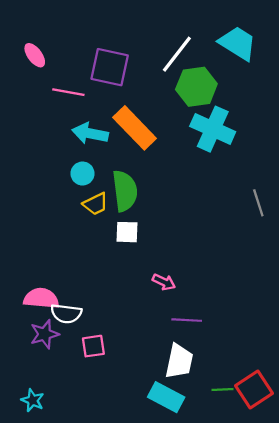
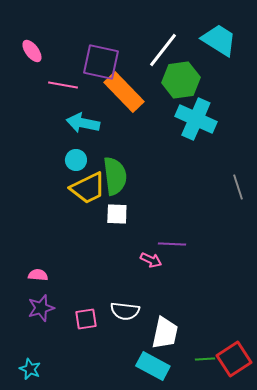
orange rectangle: (135, 128) -> (124, 92), moved
yellow trapezoid: (96, 204) -> (88, 188), size x1.5
pink semicircle: (41, 298) -> (38, 275), size x0.6
white semicircle: (66, 314) -> (125, 311), moved
purple line: (187, 320) -> (172, 244), moved

